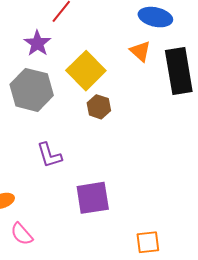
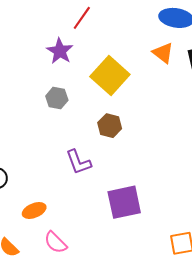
gray hexagon: (32, 90) -> (57, 98), size x0.5
brown hexagon: (99, 107) -> (110, 126), moved

